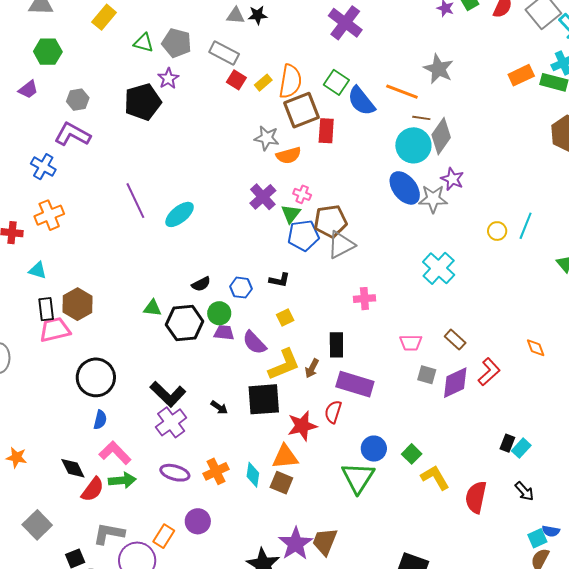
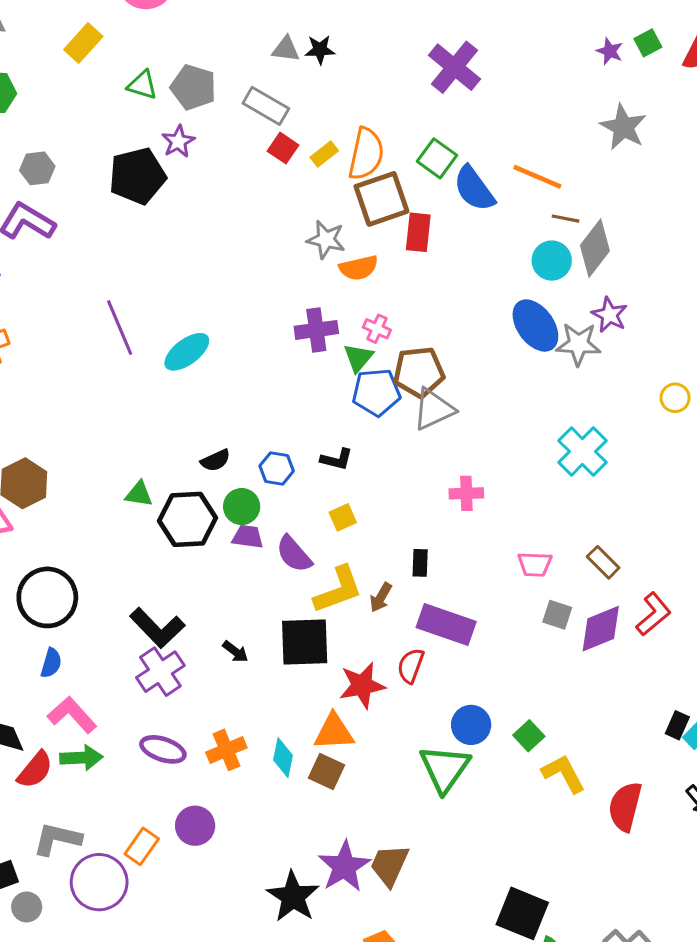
gray star: (438, 69) -> (623, 127), moved
cyan circle: (413, 145) -> (552, 261), size x0.7
purple cross: (263, 197) -> (316, 330), turned 32
black rectangle: (336, 345) -> (420, 563), size x0.7

